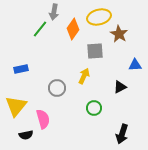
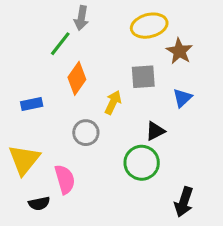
orange diamond: (73, 29) -> (77, 78), moved
blue triangle: (135, 65) -> (182, 98), moved, turned -40
yellow arrow: (84, 76) -> (113, 102), moved
black triangle: (120, 87) -> (155, 131), moved
green circle: (94, 108) -> (142, 163), size x1.5

